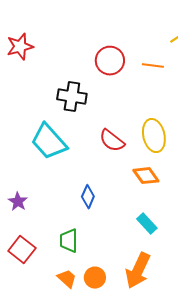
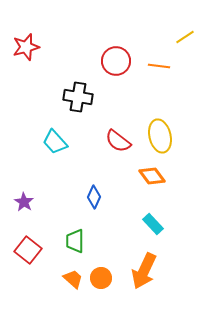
cyan trapezoid: (49, 142) -> (55, 142), size x0.7

